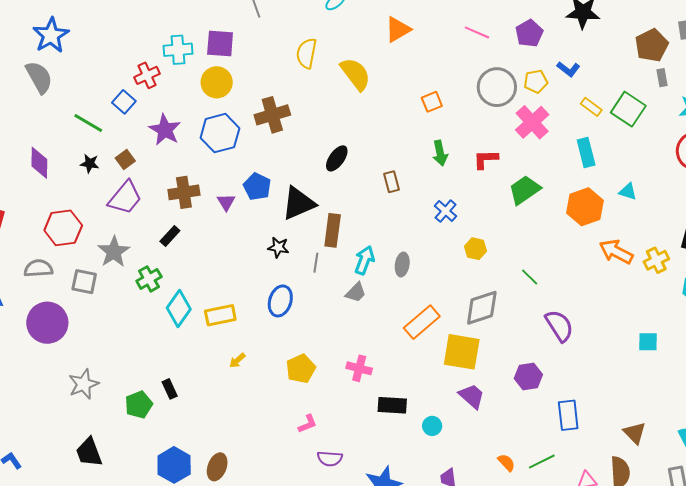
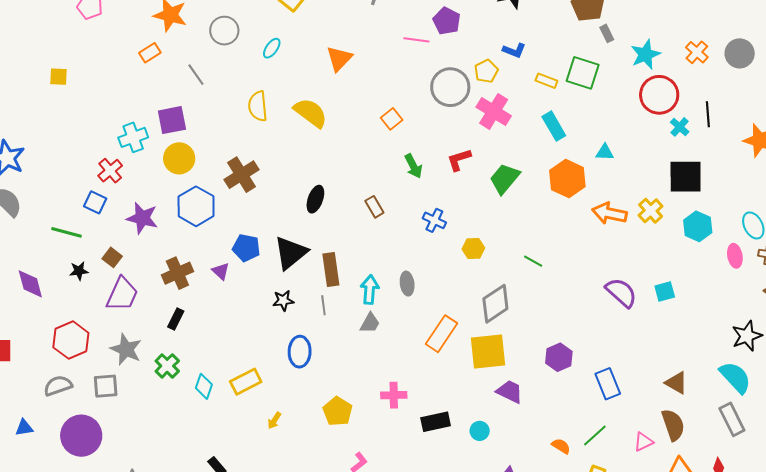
purple pentagon: (529, 33) -> (447, 21), moved
cyan diamond: (179, 308) -> (204, 386), size x0.7
purple semicircle: (559, 326) -> (621, 292), moved

